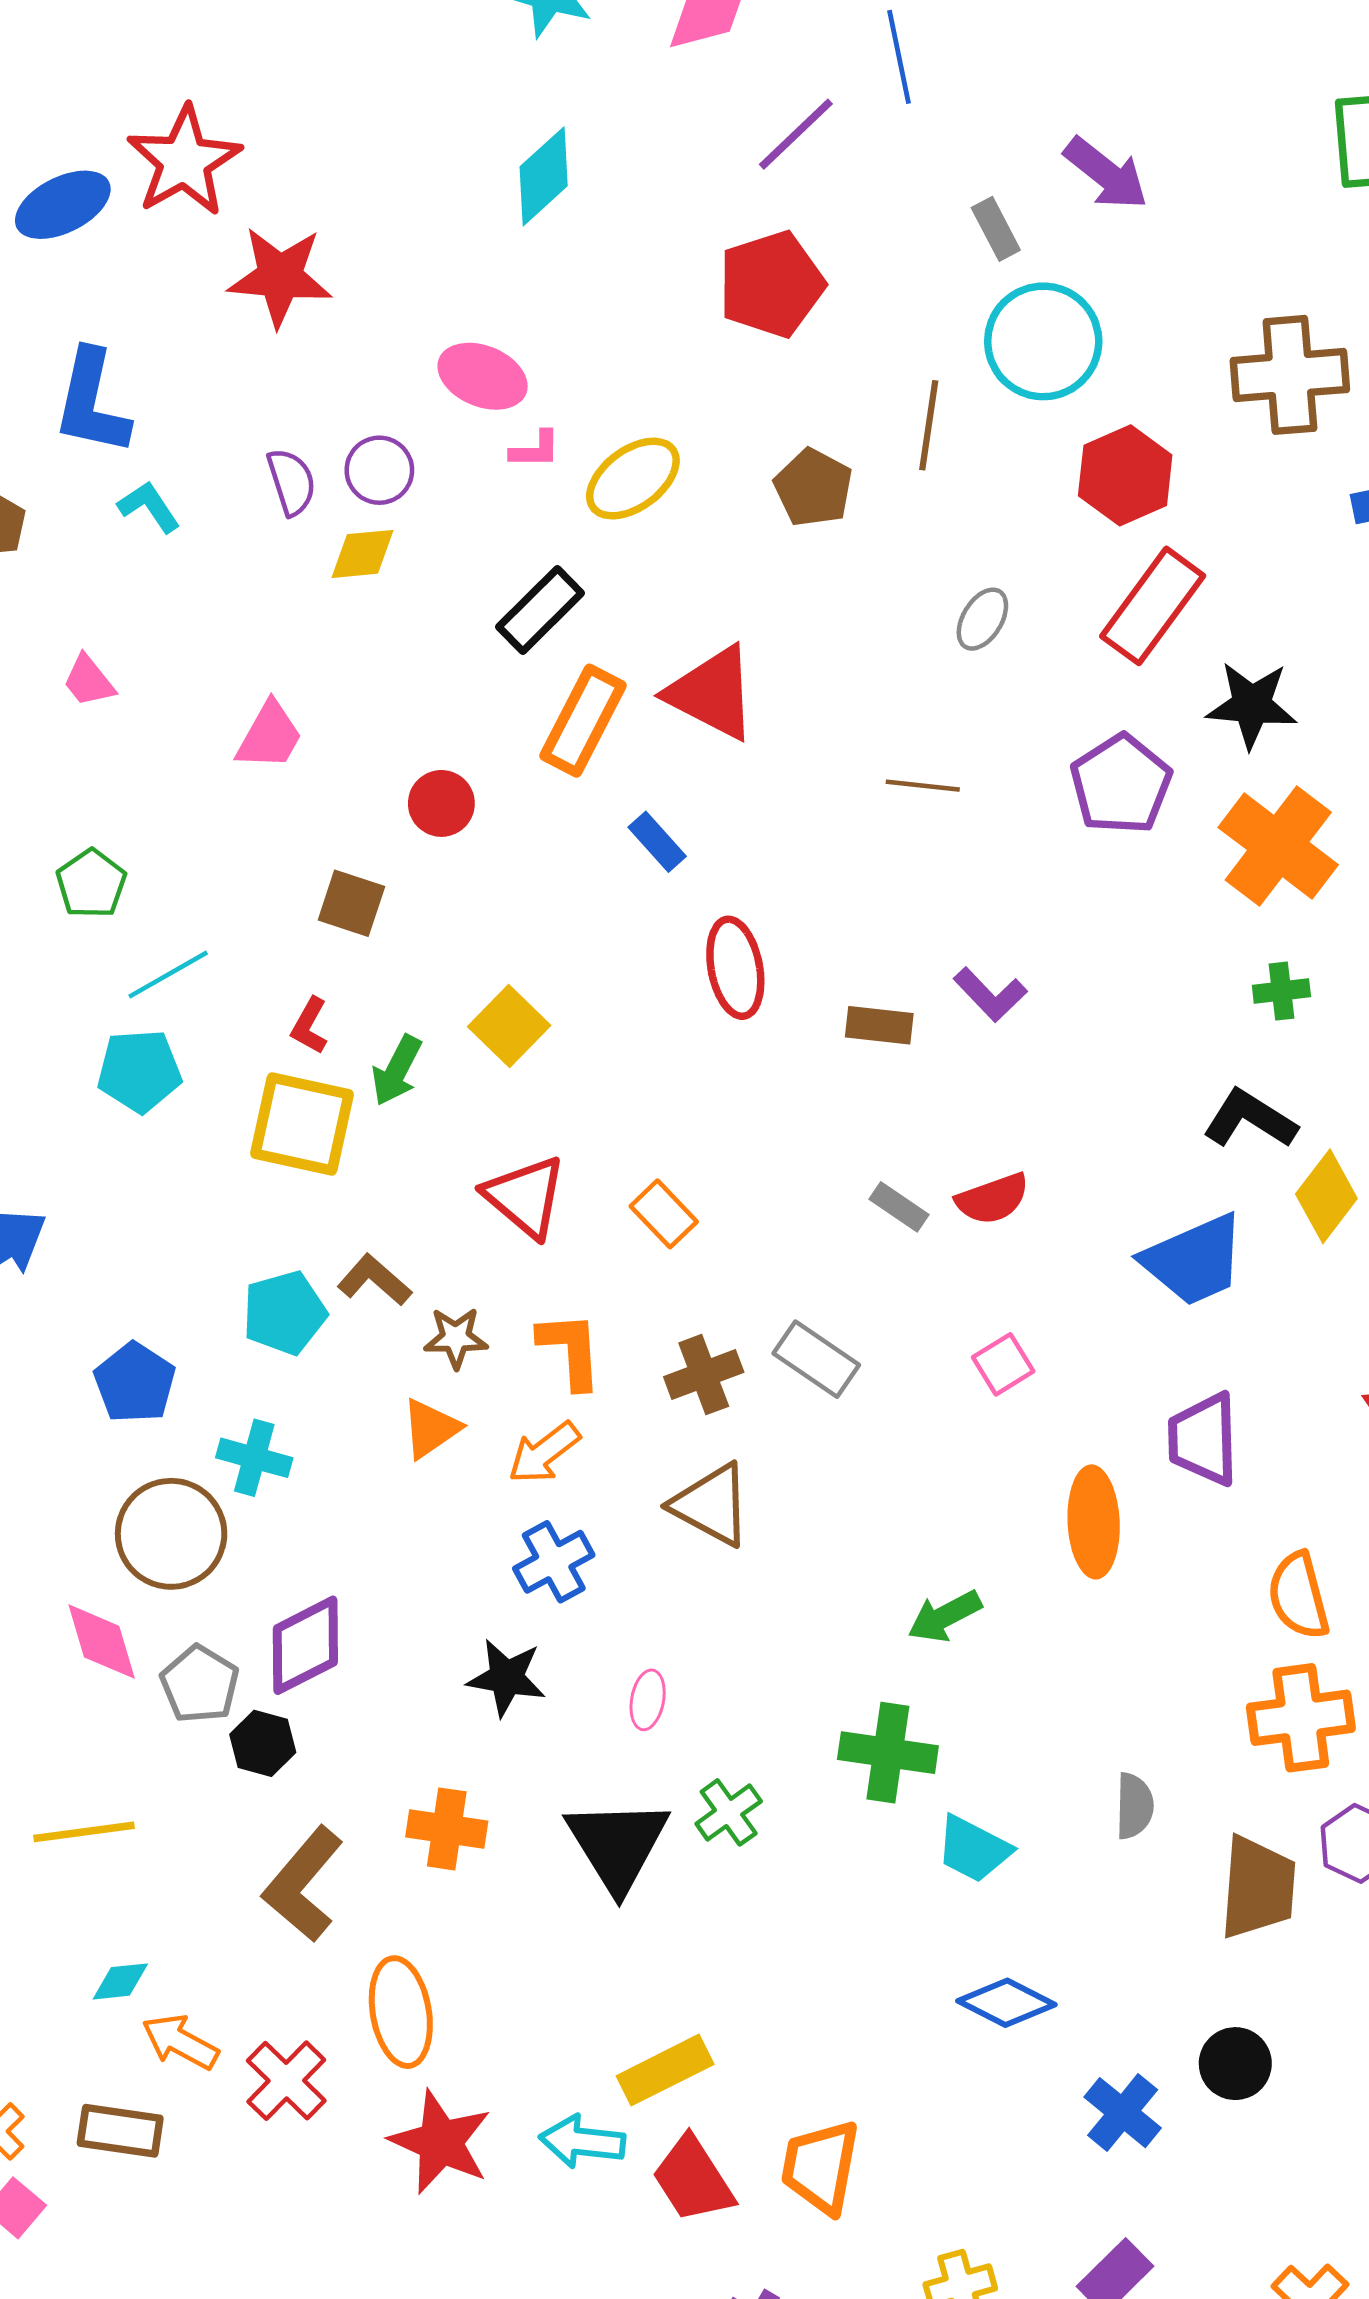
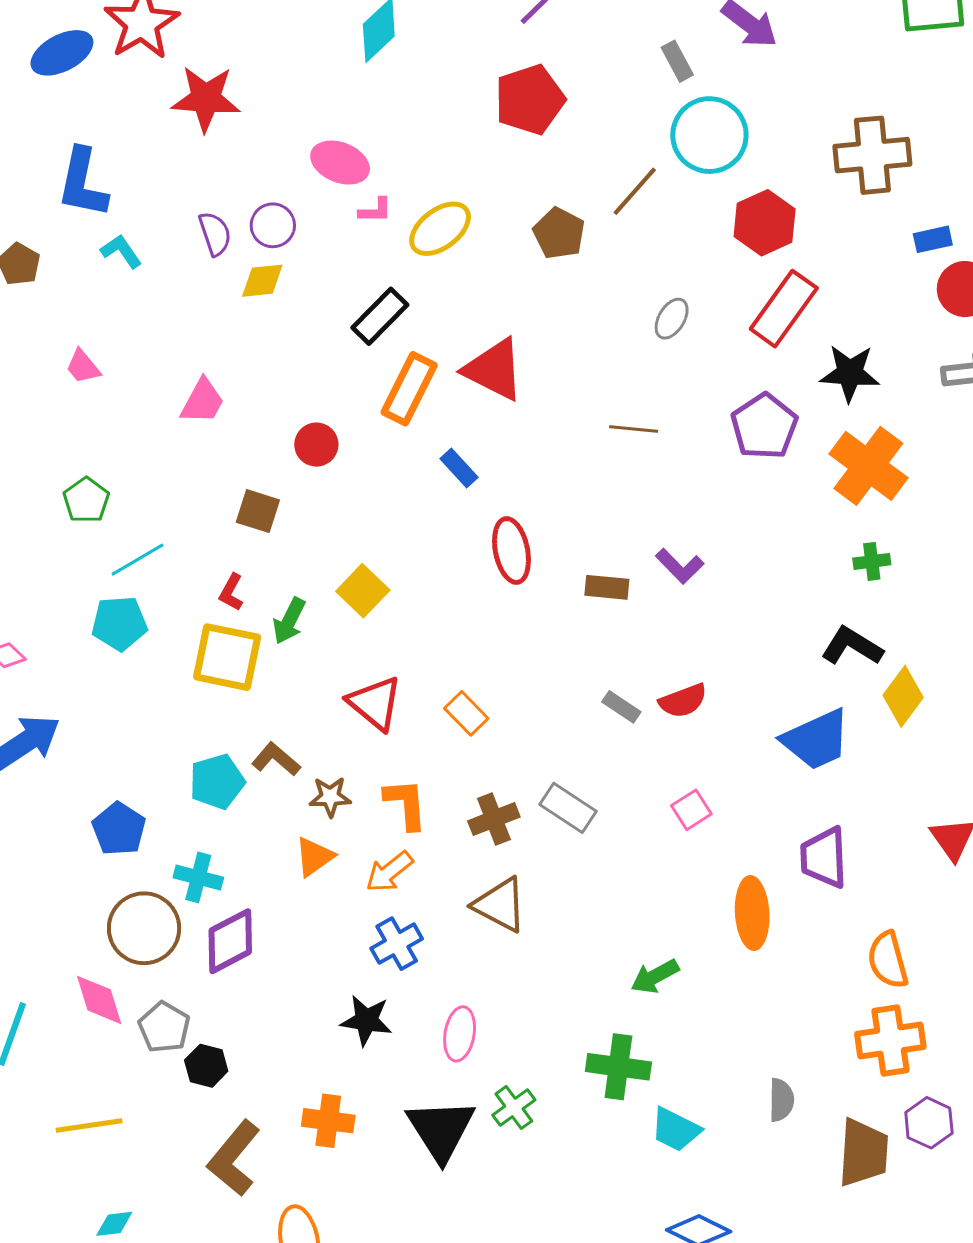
brown line: (929, 425) -> (635, 191), turned 34
purple diamond: (305, 1645) -> (230, 941), moved
pink ellipse: (648, 1700) -> (460, 1034), size x1.4

